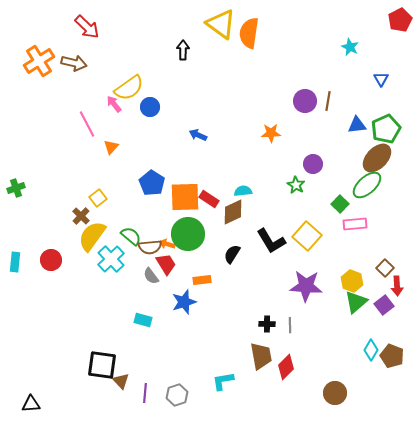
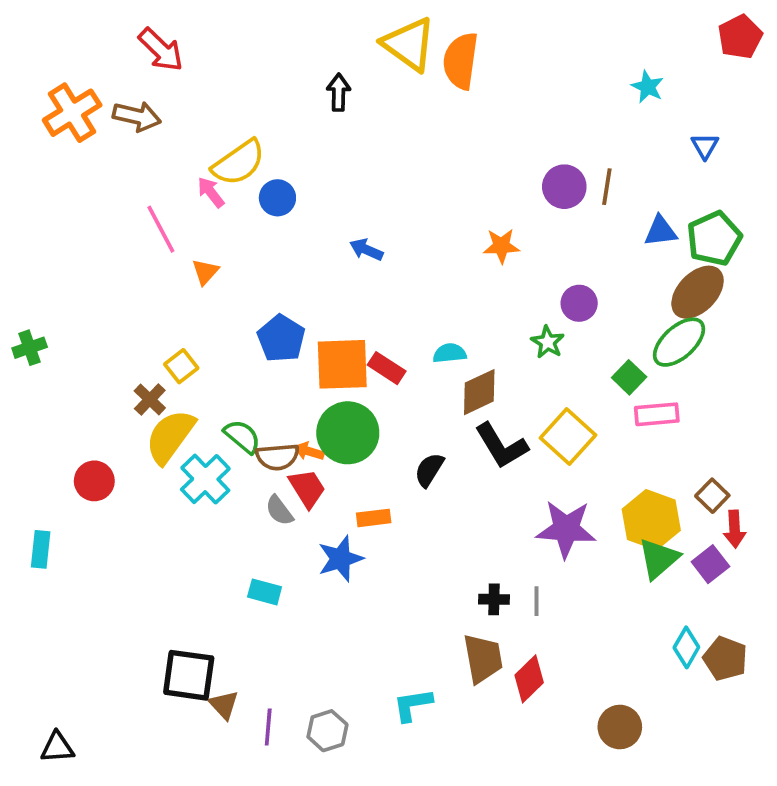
brown diamond: (233, 212) -> (479, 392), moved
cyan rectangle: (15, 262) -> (41, 549), moved
yellow hexagon: (352, 281) -> (651, 520), size x1.4

